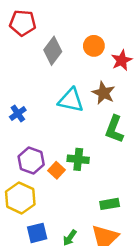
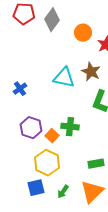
gray diamond: (53, 51) -> (52, 20), moved
yellow hexagon: (20, 198) -> (47, 163), moved

